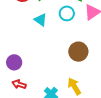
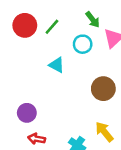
cyan triangle: (41, 20) -> (57, 65), moved

